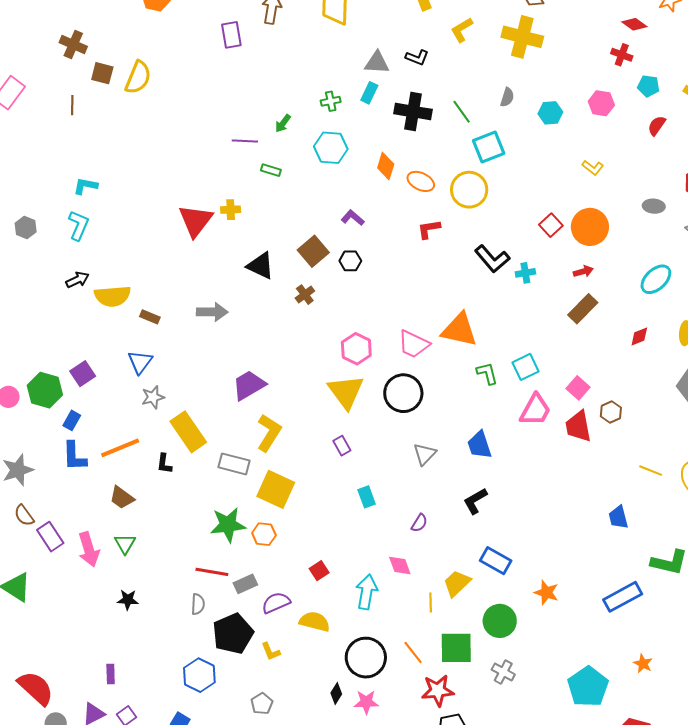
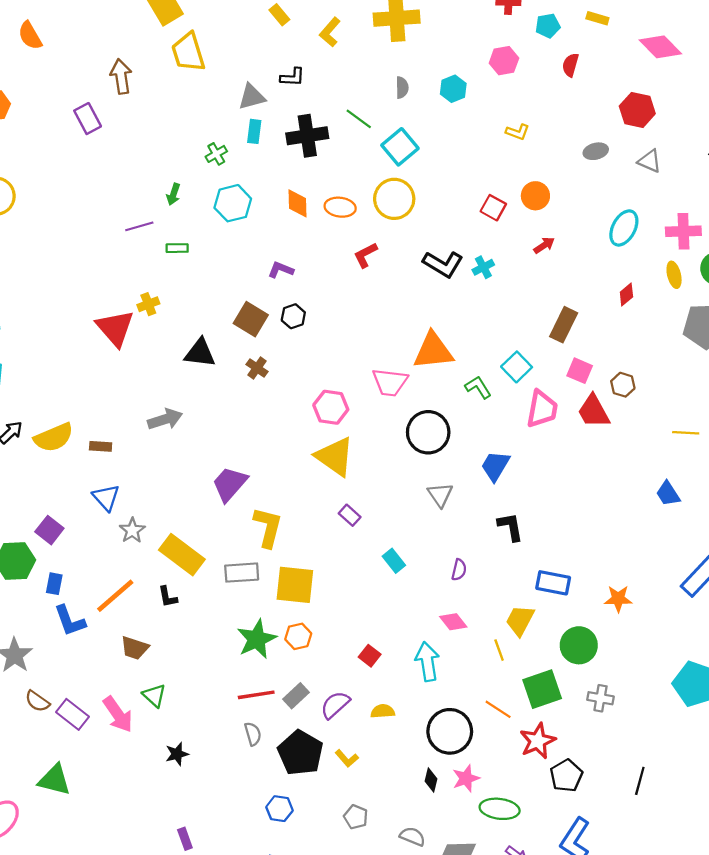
orange circle: (590, 227) -> (535, 196), size x0.7
brown rectangle: (583, 309) -> (564, 325), moved
black circle: (403, 393) -> (428, 432), moved
blue trapezoid: (479, 445) -> (495, 466), turned 68
black L-shape: (475, 501) -> (510, 527), turned 128
yellow semicircle: (315, 622) -> (383, 711), size x0.7
blue hexagon: (199, 675) -> (279, 809), size x0.7

